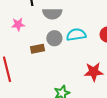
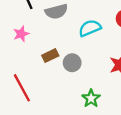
gray circle: (54, 38) -> (72, 63), moved

